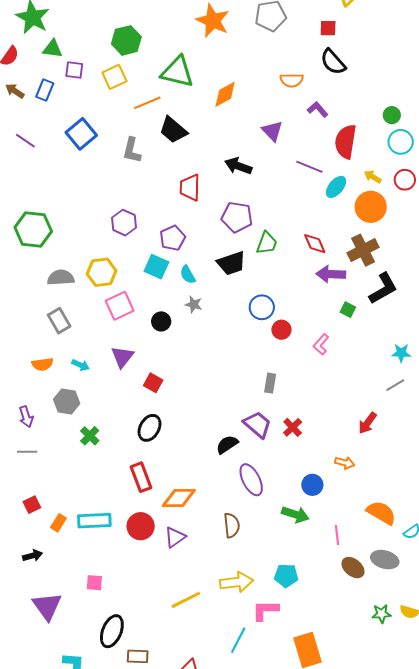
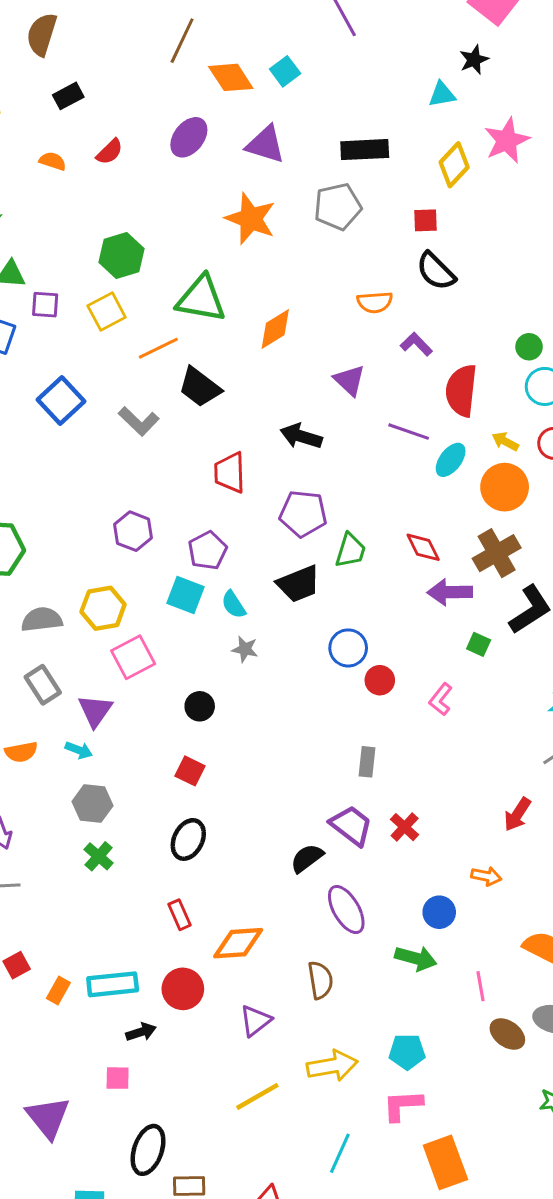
gray L-shape: (132, 150) -> (139, 421), turned -56
black circle: (161, 321) -> (200, 706), moved
purple triangle: (122, 357) -> (95, 711), moved
gray hexagon: (67, 401) -> (92, 804), moved
red rectangle: (141, 477) -> (180, 915), size x0.7
purple triangle: (175, 537) -> (255, 1021), moved
black arrow: (32, 556) -> (141, 1032), moved
pink L-shape: (265, 610) -> (403, 1105), moved

